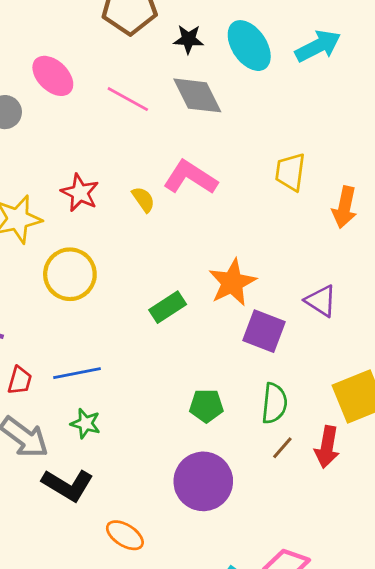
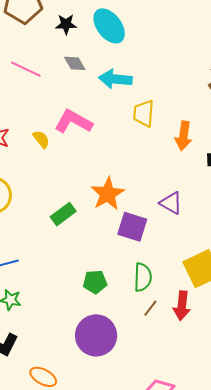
cyan arrow: (318, 46) -> (115, 79), moved, turned -144
gray diamond: (197, 95) -> (75, 63), size x0.6

